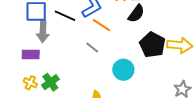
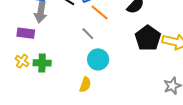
cyan circle: (123, 70) -> (98, 59), moved
green cross: (50, 82) -> (42, 63), turned 30

